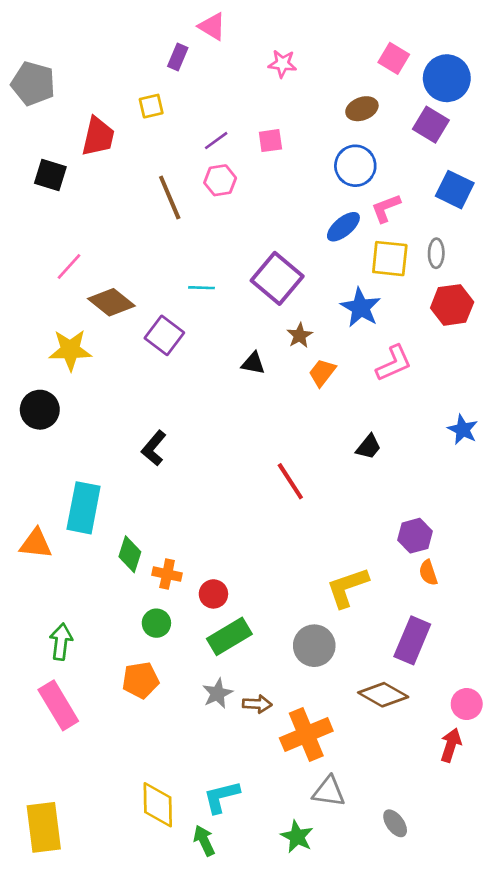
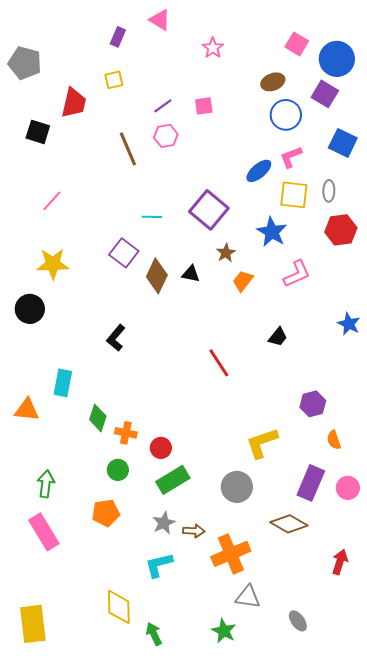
purple rectangle: (178, 57) -> (118, 37), moved
pink star: (282, 64) -> (213, 48), turned 30
blue circle: (355, 166) -> (286, 115), moved
brown diamond: (111, 302) -> (157, 276), moved, turned 76
cyan rectangle: (84, 508) -> (63, 383), size x0.7
orange semicircle: (428, 573) -> (334, 440), moved
pink circle: (467, 704) -> (348, 488), moved
cyan L-shape: (221, 797) -> (159, 565), moved

